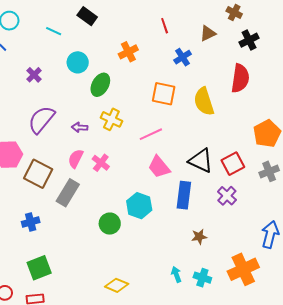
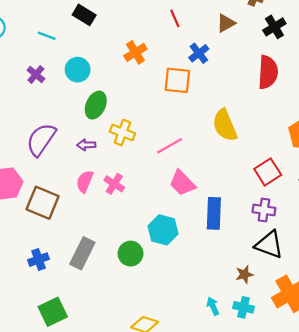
purple cross: (34, 75) -> (36, 74), moved
green ellipse: (100, 85) -> (96, 105), moved
orange square: (164, 94) -> (177, 80), moved
yellow semicircle: (204, 101) -> (225, 125), moved
black triangle: (201, 161) -> (269, 245), moved
gray rectangle: (68, 193) -> (82, 253), moved
purple cross: (227, 196) -> (264, 210), turned -30
brown star: (199, 237) -> (244, 274), moved

